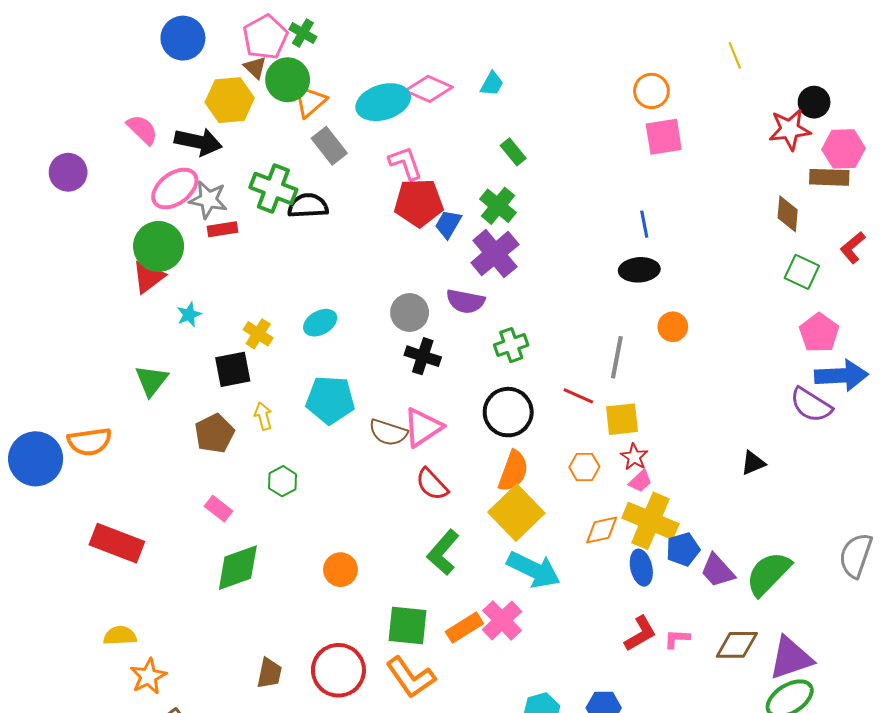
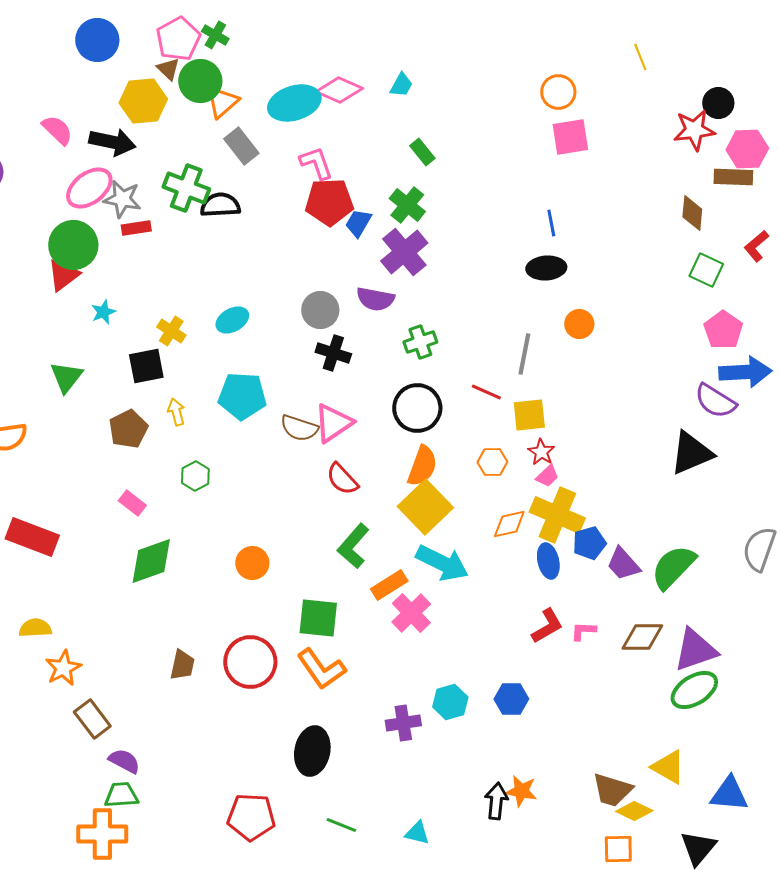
black triangle: (753, 463) -> (691, 453), moved, size x1.8
orange rectangle: (464, 628) -> (389, 585), moved

